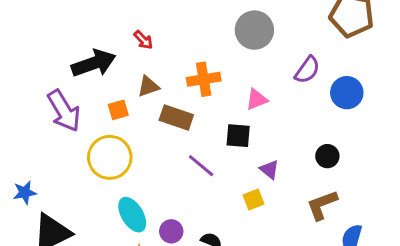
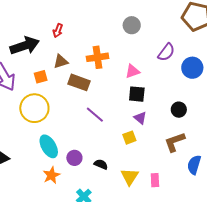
gray circle: (254, 30) -> (132, 25), size x0.7
red arrow: (143, 40) -> (58, 31), turned 64
black square: (238, 136) -> (137, 94), moved

